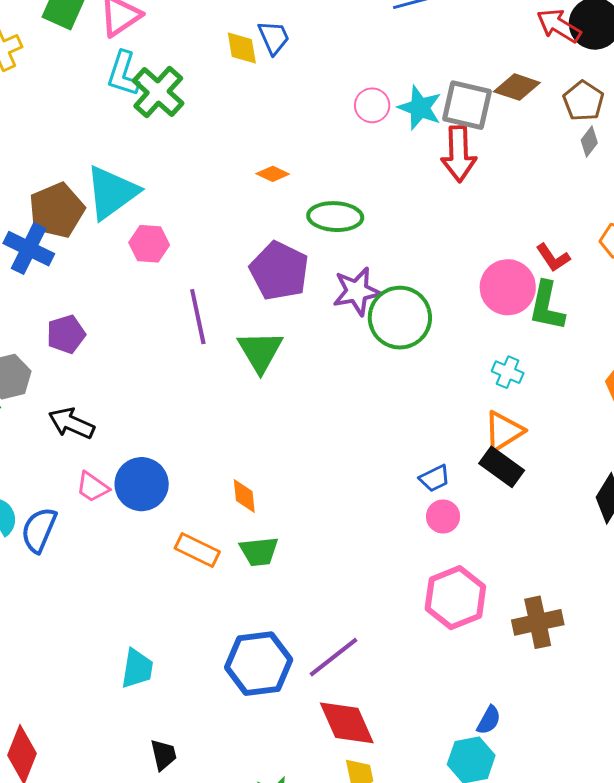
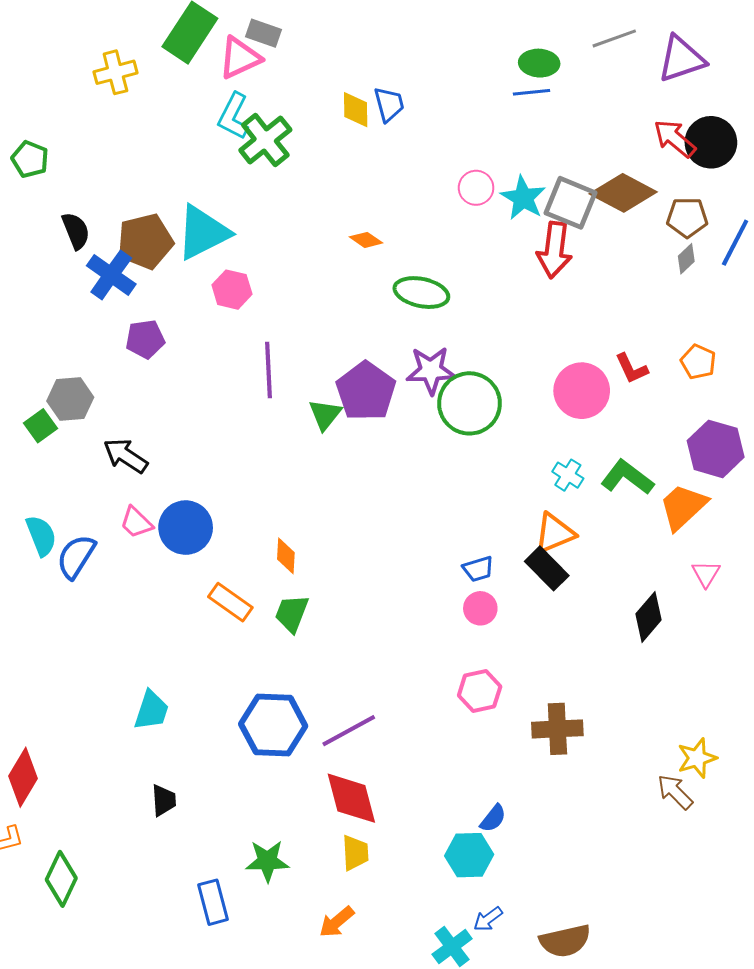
brown diamond: (517, 87) -> (623, 193), size x1.4
brown pentagon: (584, 101) -> (687, 217), turned 30
purple pentagon: (279, 271) -> (366, 391), moved
green L-shape: (547, 306) -> (627, 477), moved, turned 106
purple pentagon: (66, 334) -> (145, 339), moved
green triangle: (260, 351) -> (325, 415), size x0.7
green trapezoid: (259, 551) -> (292, 613), turned 108
pink hexagon: (455, 598) -> (480, 691), size x0.7

